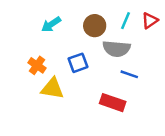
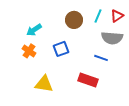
cyan arrow: (51, 24) -> (34, 30), moved
gray semicircle: (116, 49) -> (112, 38), moved
yellow triangle: (52, 88) -> (44, 84), moved

